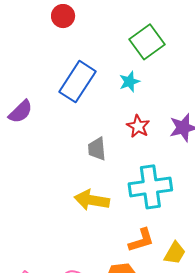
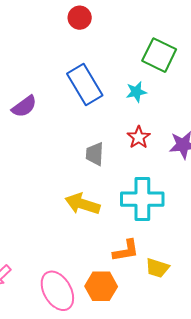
green square: (147, 42) -> (159, 55), turned -36
blue rectangle: (77, 82) -> (85, 85), turned -72
yellow trapezoid: (175, 253) -> (157, 268), turned 70

